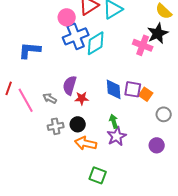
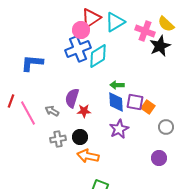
pink circle: (67, 17) -> (81, 30), moved
pink cross: (143, 45) -> (145, 31), moved
green arrow: (114, 121) -> (117, 85), moved, turned -72
purple star: (117, 136) -> (119, 129), moved

